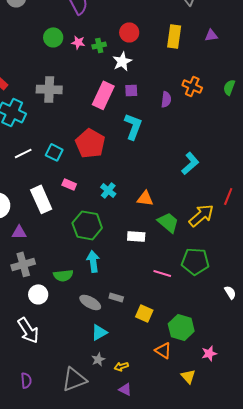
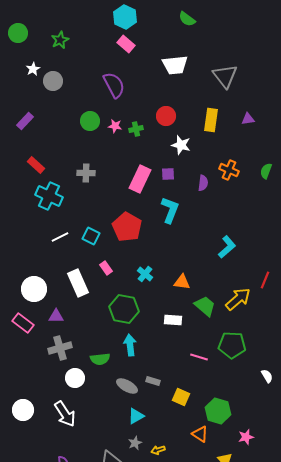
white star: (122, 61) -> (181, 145), moved, turned -30
gray cross: (49, 89) -> (86, 173), size x0.7
pink rectangle: (69, 184) -> (106, 268), turned 32

